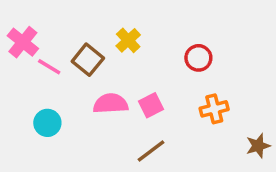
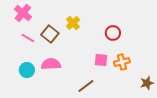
pink cross: (23, 42) -> (23, 13), moved
pink semicircle: (111, 104) -> (51, 64), moved
pink square: (151, 105) -> (101, 60), moved, turned 32

